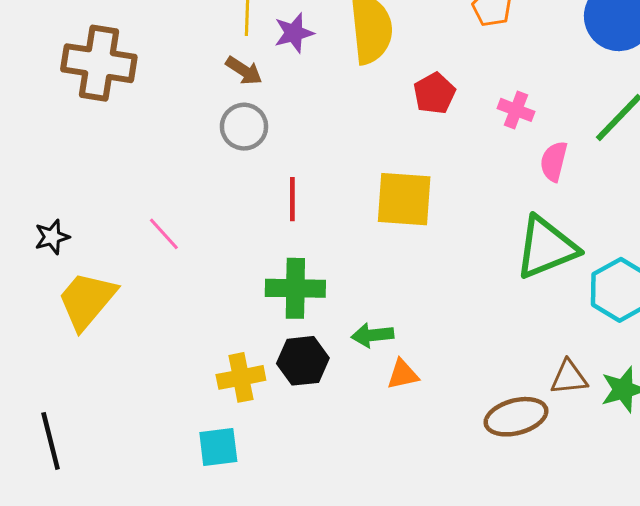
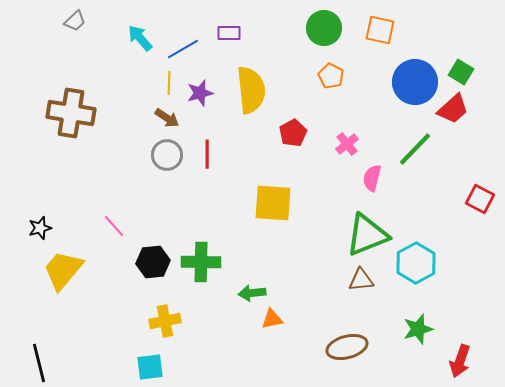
pink cross: (516, 110) -> (347, 144), turned 30
red line: (292, 199) -> (207, 154), moved
black hexagon: (303, 361) -> (153, 262), moved
brown triangle: (569, 377) -> (361, 280), moved

